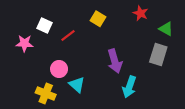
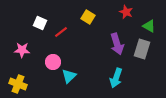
pink star: (24, 43) -> (22, 50), moved
purple arrow: (115, 61) -> (117, 44), moved
cyan triangle: (77, 85) -> (69, 76), turned 35
yellow cross: (46, 94) -> (18, 84), moved

